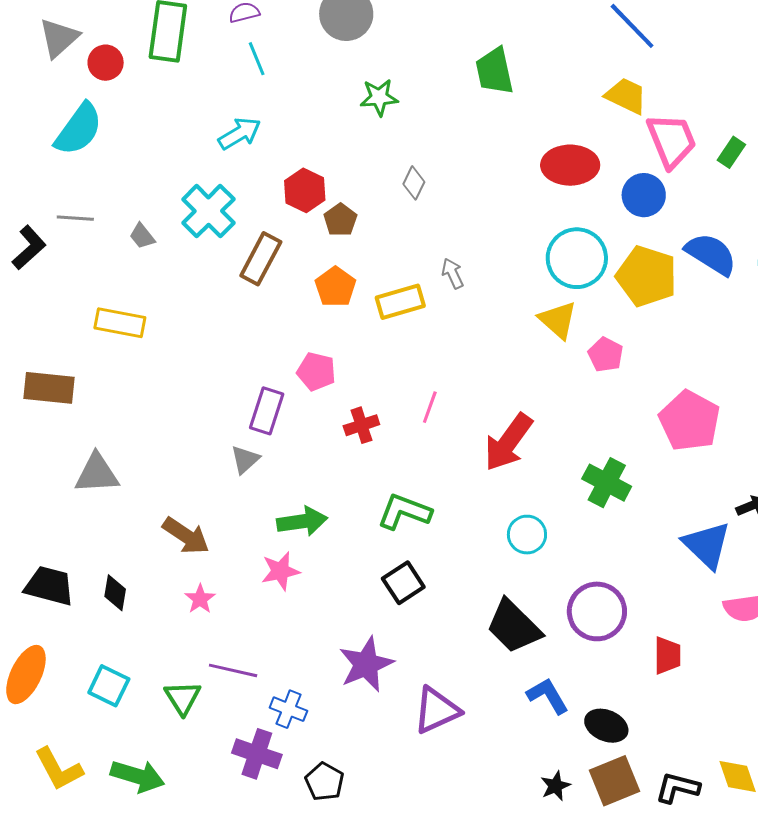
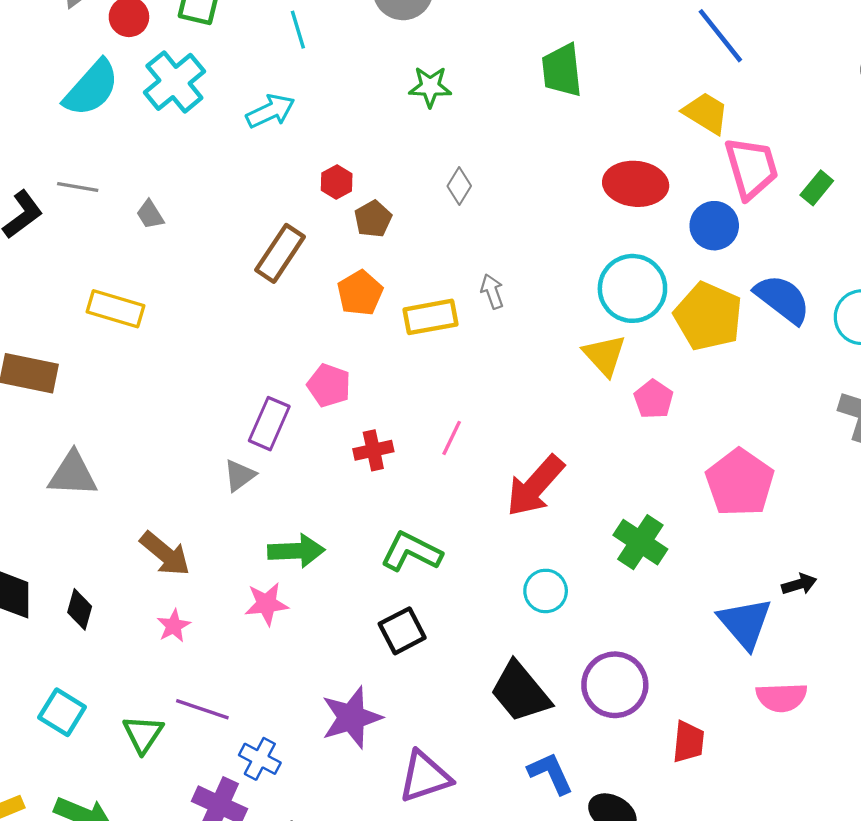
red hexagon: (305, 190) -> (337, 182), size x0.7
cyan cross: (208, 211) -> (174, 82), moved

